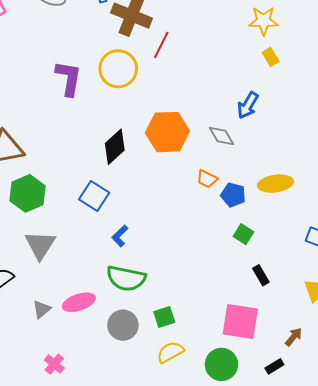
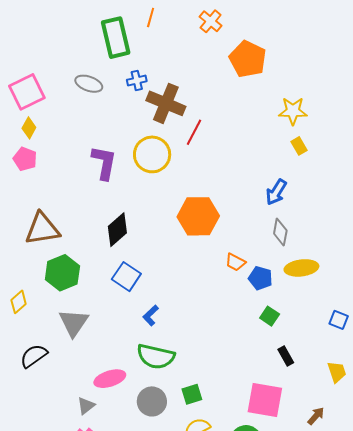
gray diamond: (221, 136) -> (280, 232), moved, turned 40
black diamond: (115, 147) -> (117, 230), moved
gray triangle: (42, 309) -> (86, 406), moved

